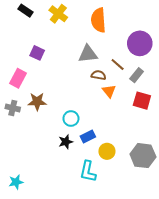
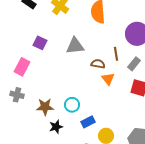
gray triangle: (88, 54) -> (75, 46), moved
brown line: (118, 65) -> (116, 54), turned 40
brown star: (37, 102) -> (45, 107), moved
black star: (66, 142) -> (56, 127), moved

